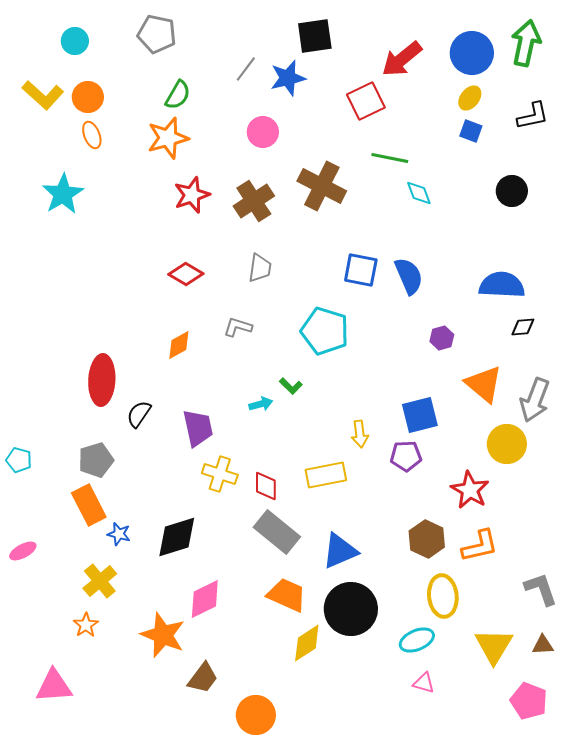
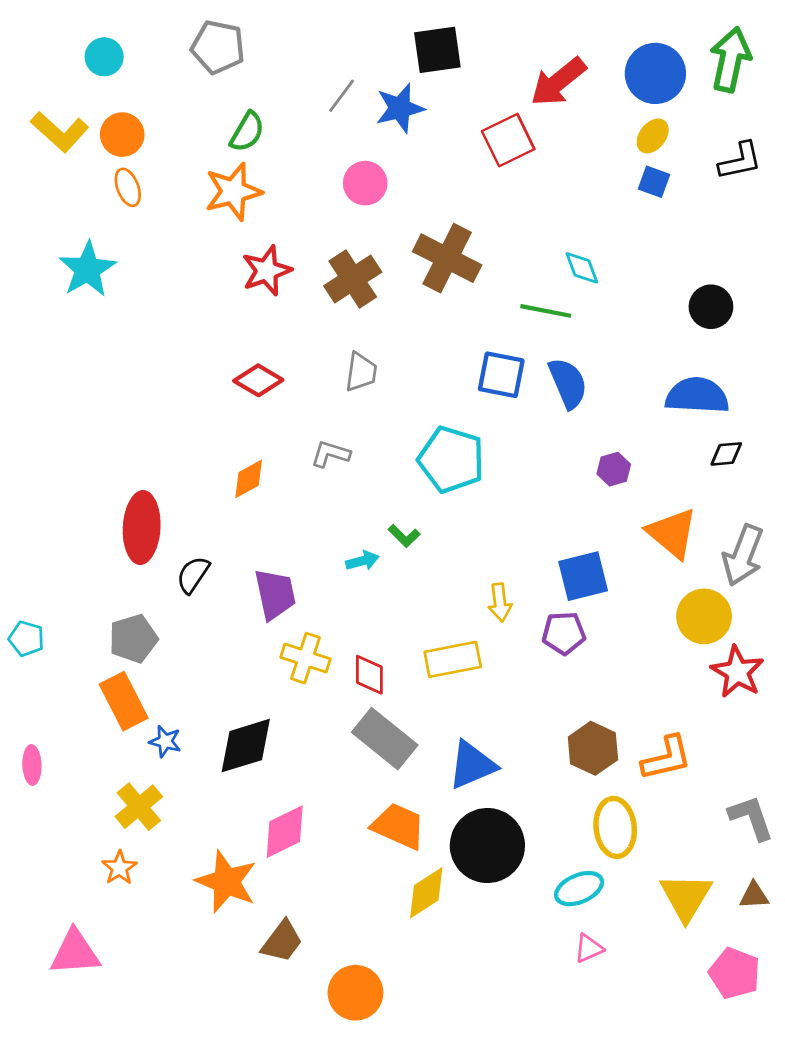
green line: (390, 158) -> (546, 311), moved
black circle: (512, 191) -> (711, 307), moved
red star: (470, 490) -> (737, 672), moved
pink ellipse: (23, 551) -> (32, 765), turned -64
pink triangle: (424, 683) -> (589, 948), turned -40

